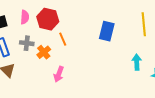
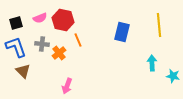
pink semicircle: (25, 17) -> (40, 18), turned 64
pink arrow: (59, 74) -> (67, 86), moved

